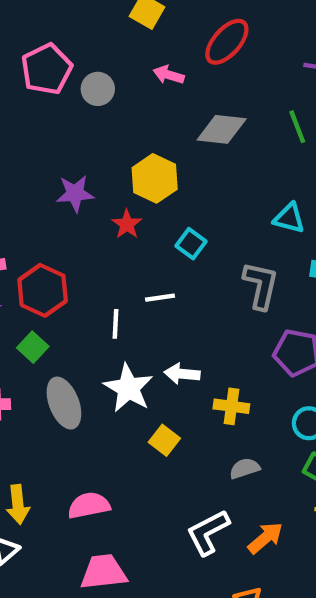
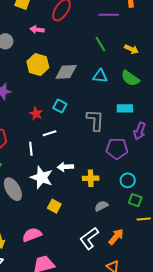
gray diamond: (222, 129) -> (66, 72), moved
yellow hexagon: (155, 178) -> (38, 65), moved
cyan triangle: (289, 218) -> (100, 76), moved
red star: (127, 224) -> (36, 114), moved
yellow square: (164, 440) -> (54, 206), moved

